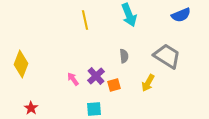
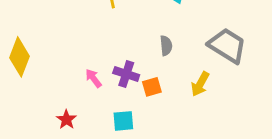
purple cross: (96, 76) -> (126, 74), turned -30
red star: (31, 108) -> (66, 120), moved

